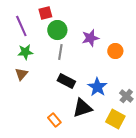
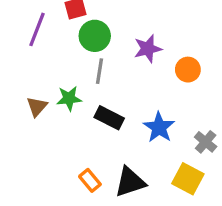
purple line: (21, 26) -> (37, 29), turned 45
green star: (25, 52) -> (69, 98), moved
black triangle: (82, 108) -> (130, 182), moved

